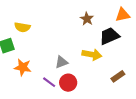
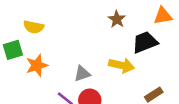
orange star: (23, 67) -> (37, 65), moved, turned -30

